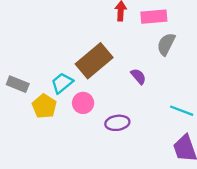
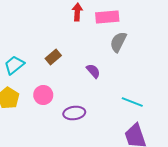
brown rectangle: (94, 61) -> (53, 57), size x0.5
cyan trapezoid: (62, 83) -> (14, 65), moved

